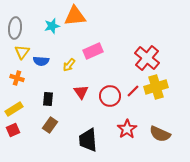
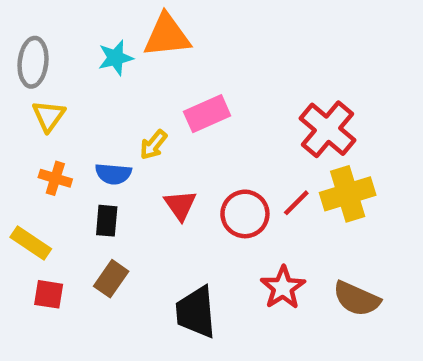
blue semicircle: (41, 61) -> (113, 174), moved
orange cross: (17, 78) -> (55, 178), moved
yellow rectangle: (14, 109) -> (31, 243), turned 66
red square: (13, 130) -> (49, 294), moved, turned 32

